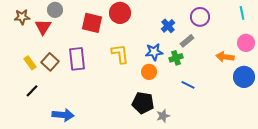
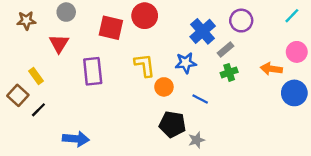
cyan line: (242, 13) -> (292, 16), turned 56
blue cross: (168, 26) -> (203, 31), size x1.5
red triangle: (43, 27) -> (59, 43), moved
green cross: (176, 58) -> (229, 72), moved
brown square: (50, 62) -> (18, 95), moved
orange circle: (149, 72) -> (164, 87), moved
blue line: (188, 85) -> (200, 99), moved

